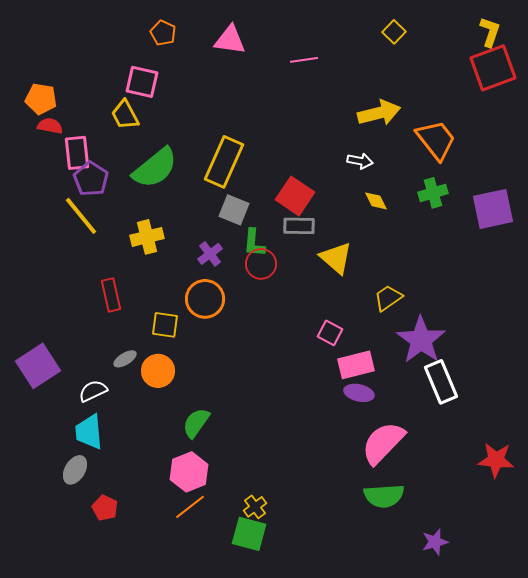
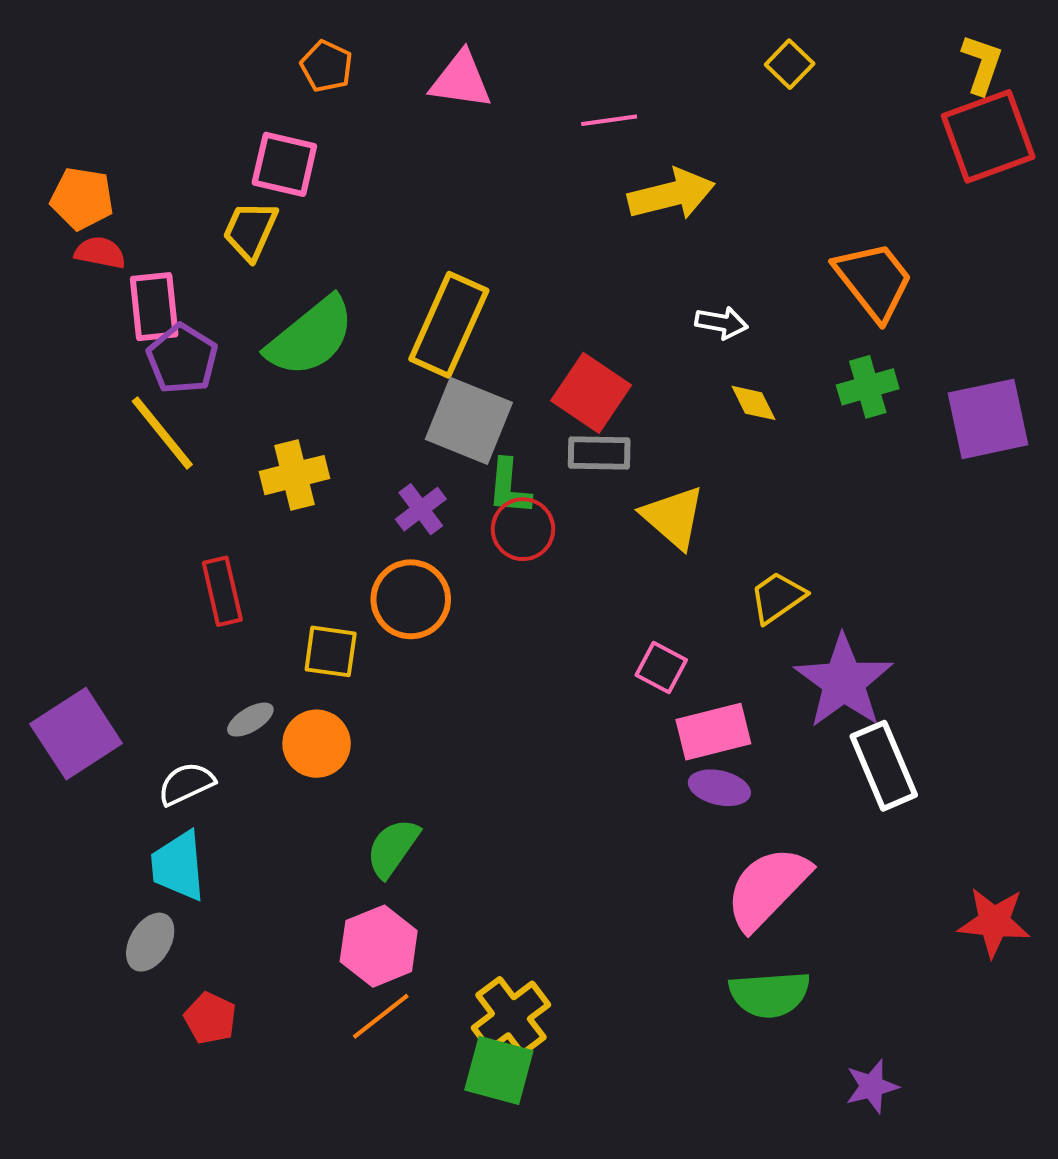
yellow arrow: (379, 113) -> (671, 194), moved
yellow trapezoid: (125, 115) -> (250, 231), turned 52
gray square: (234, 210) -> (469, 421), size x1.4
yellow cross: (255, 507) -> (511, 1016), size x1.6

